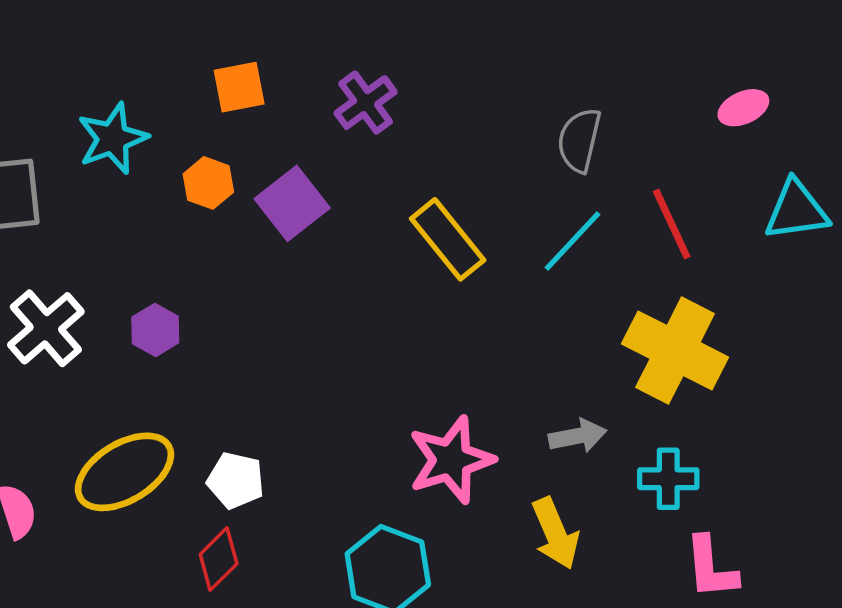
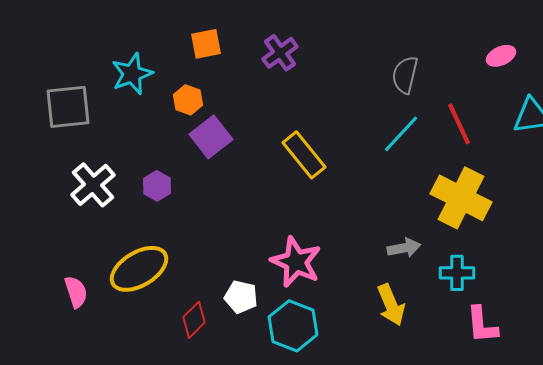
purple square: (292, 203) -> (211, 137), moved
yellow rectangle: (448, 239) -> (304, 155), moved
pink star: (451, 460) -> (296, 262), moved, turned -30
white pentagon: (236, 480) -> (241, 297), moved

